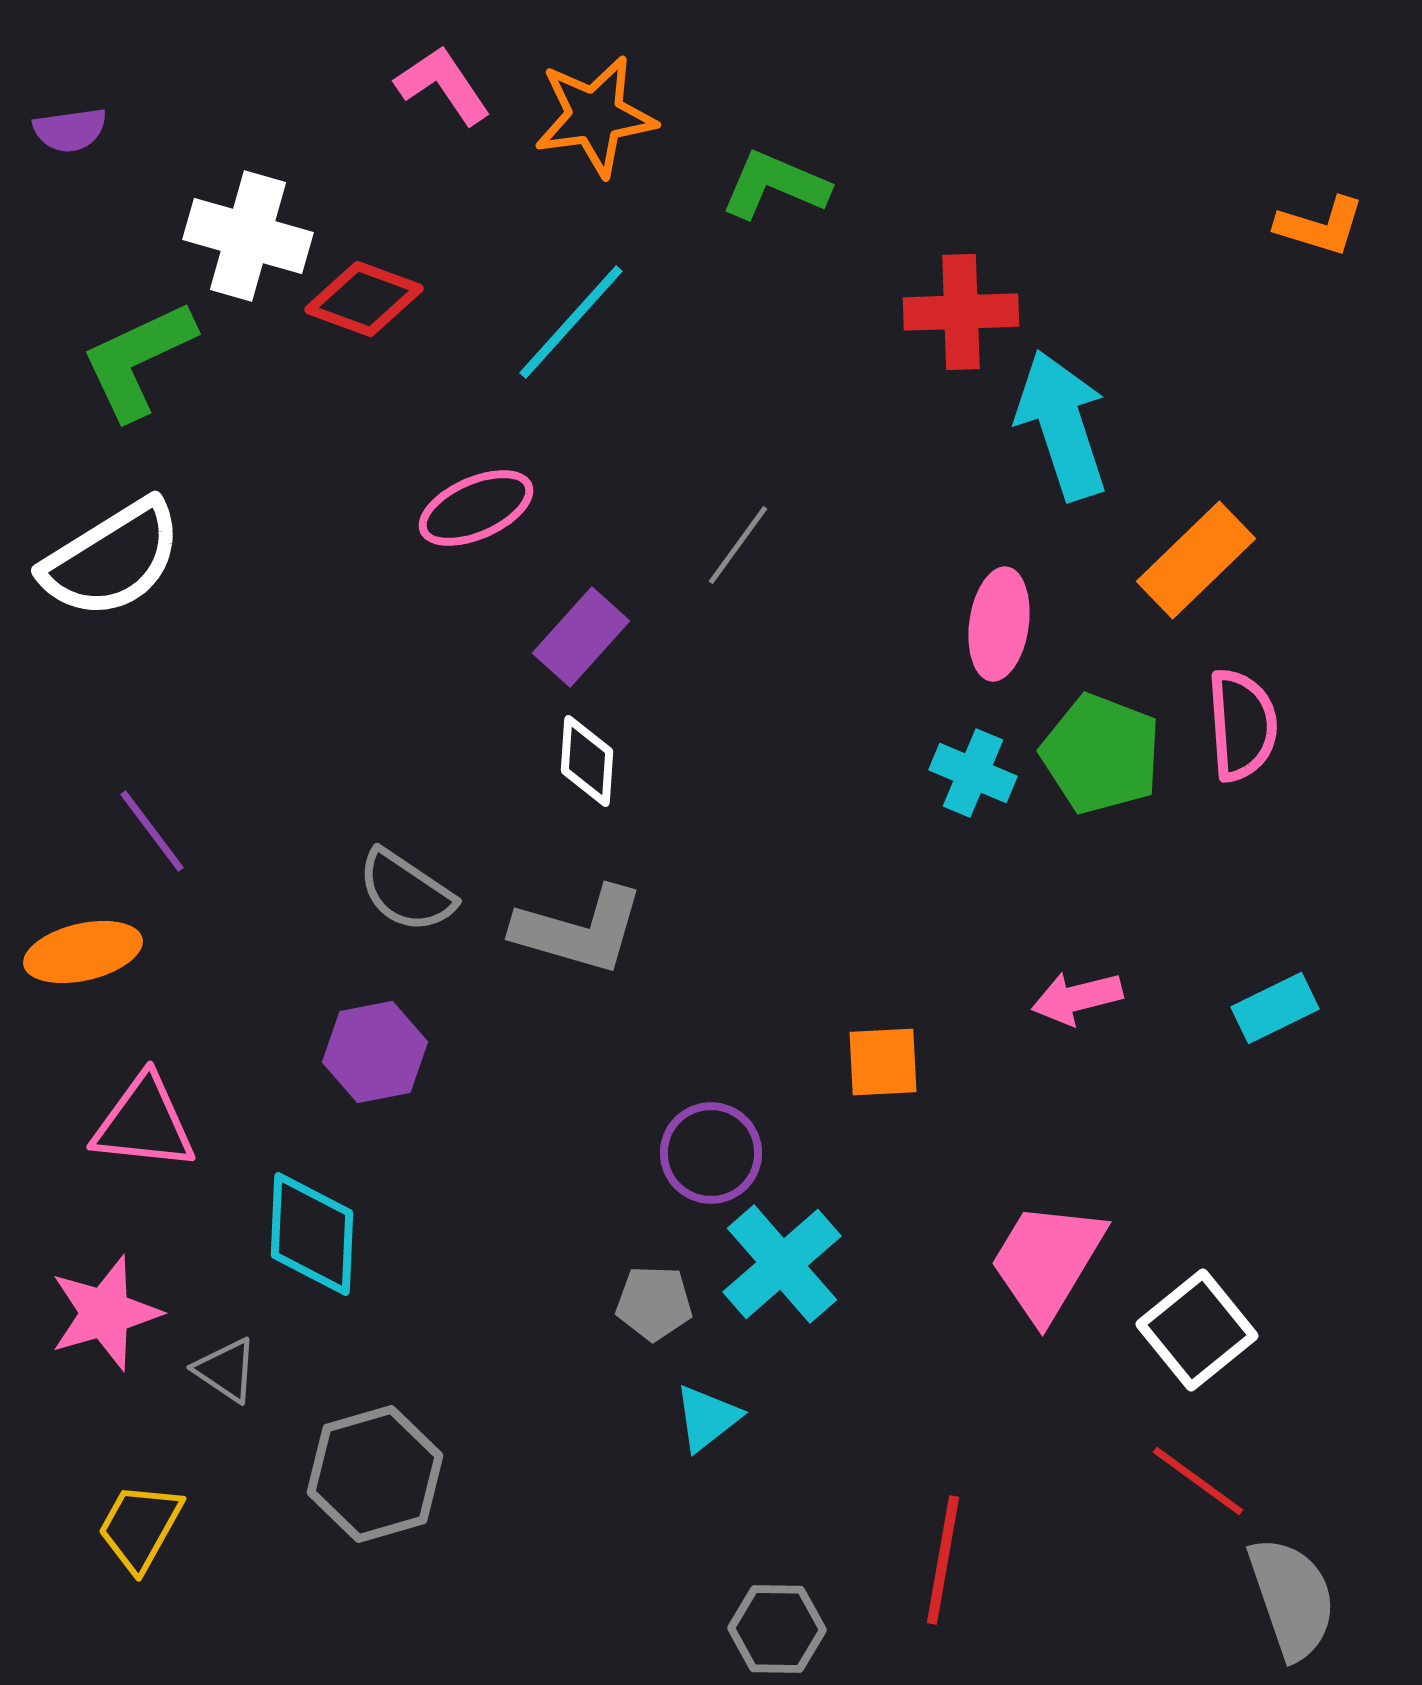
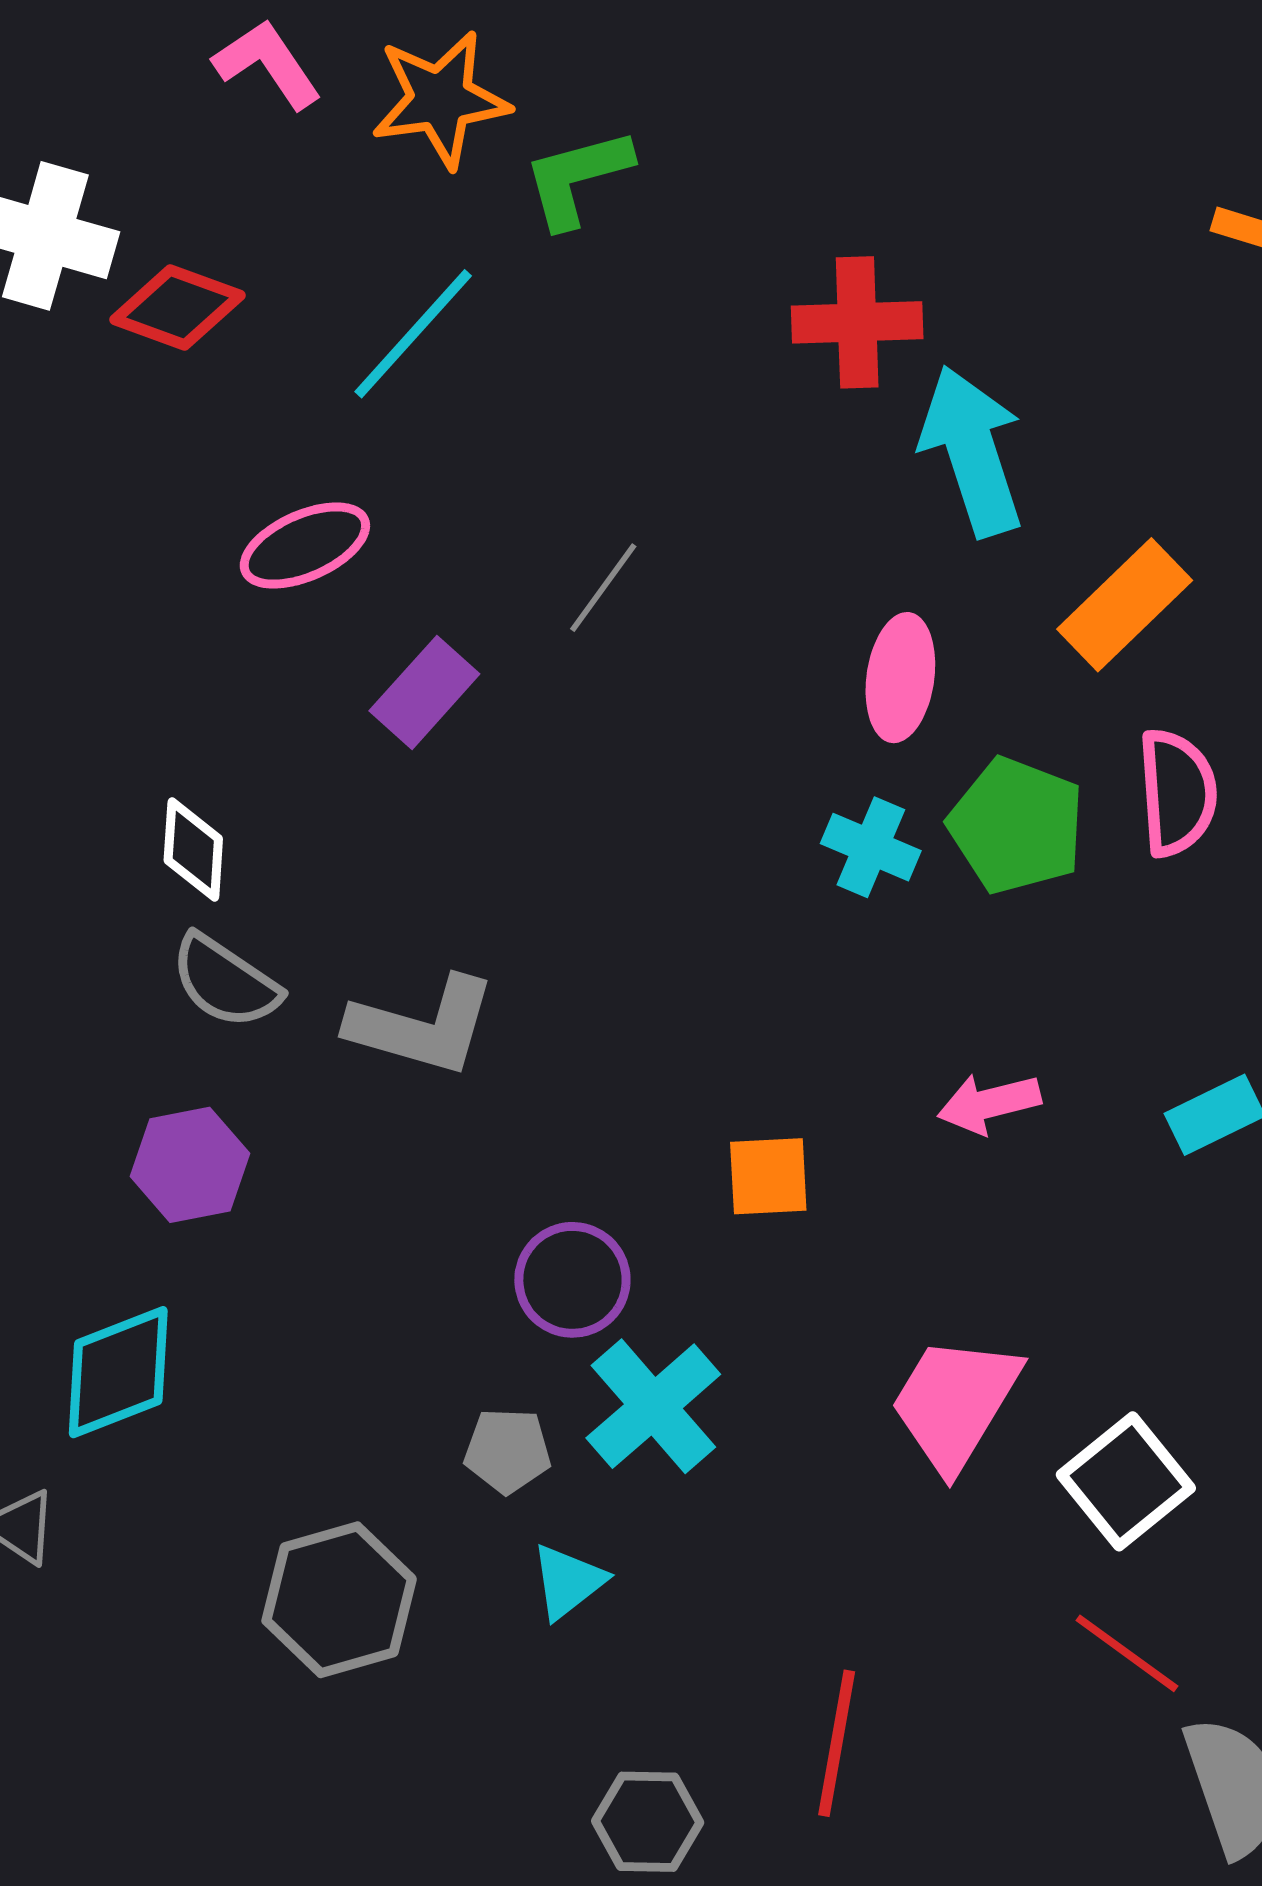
green L-shape: (775, 185) -> (577, 178), moved, turned -38
white diamond: (587, 761) -> (193, 850), moved
cyan diamond: (312, 1234) -> (118, 1372), turned 66
gray hexagon: (375, 1474) -> (339, 1600), moved

